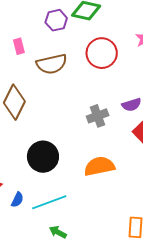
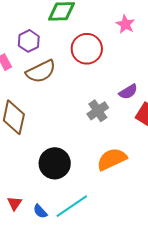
purple hexagon: (56, 20) -> (29, 41), moved
blue semicircle: (17, 200) -> (40, 211), turned 126

